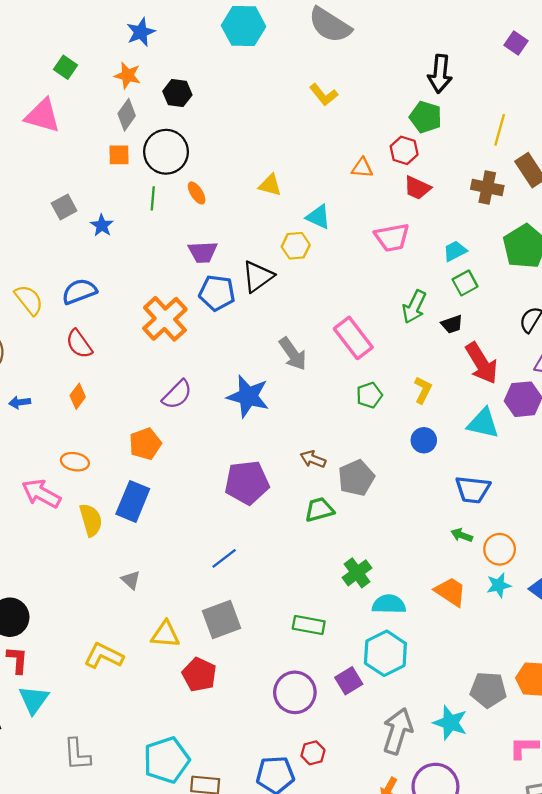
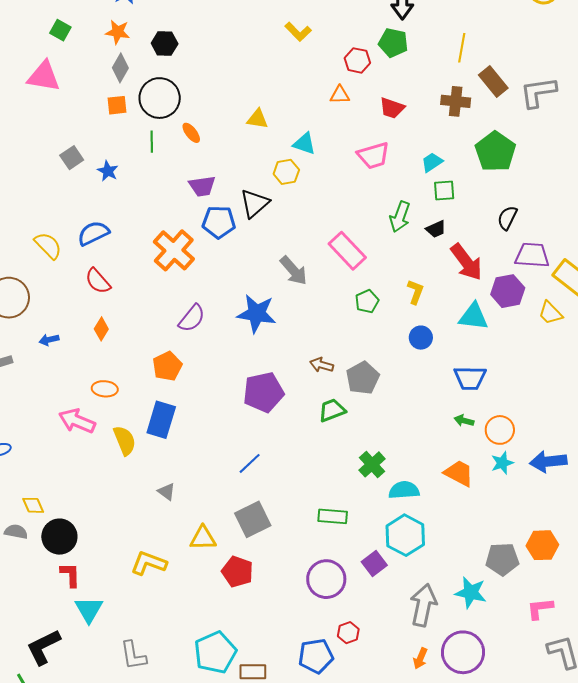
red hexagon: (404, 150) -> (357, 60), moved
green square: (465, 283) -> (444, 190), turned 30

